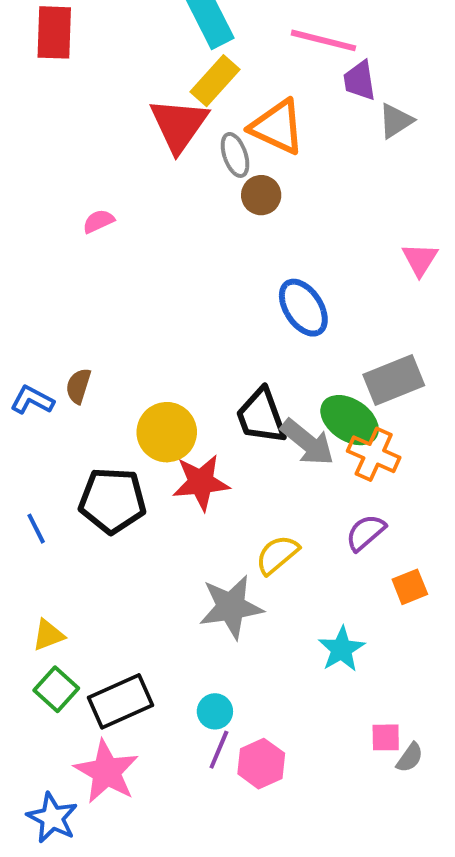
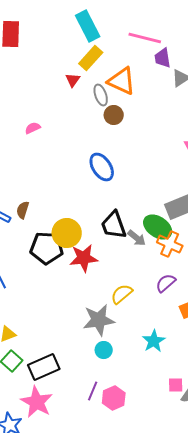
red triangle: (179, 125) -> (73, 80), size x0.5
blue ellipse: (303, 308) -> (102, 167), moved
gray arrow: (307, 442) -> (137, 238), size x0.7
black pentagon: (112, 500) -> (47, 248), moved
cyan circle: (215, 711) -> (104, 350), moved

